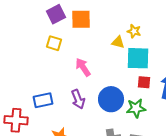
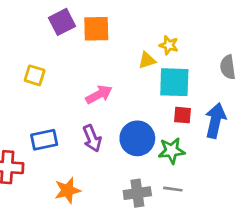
yellow triangle: (118, 42) -> (147, 60), turned -32
yellow square: (54, 43) -> (35, 75), moved
pink arrow: (83, 67) -> (99, 95), turned 96

